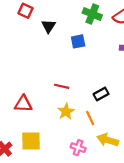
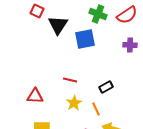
black triangle: (48, 26) -> (58, 25), size x1.5
blue square: (78, 41) -> (85, 39), size x1.5

